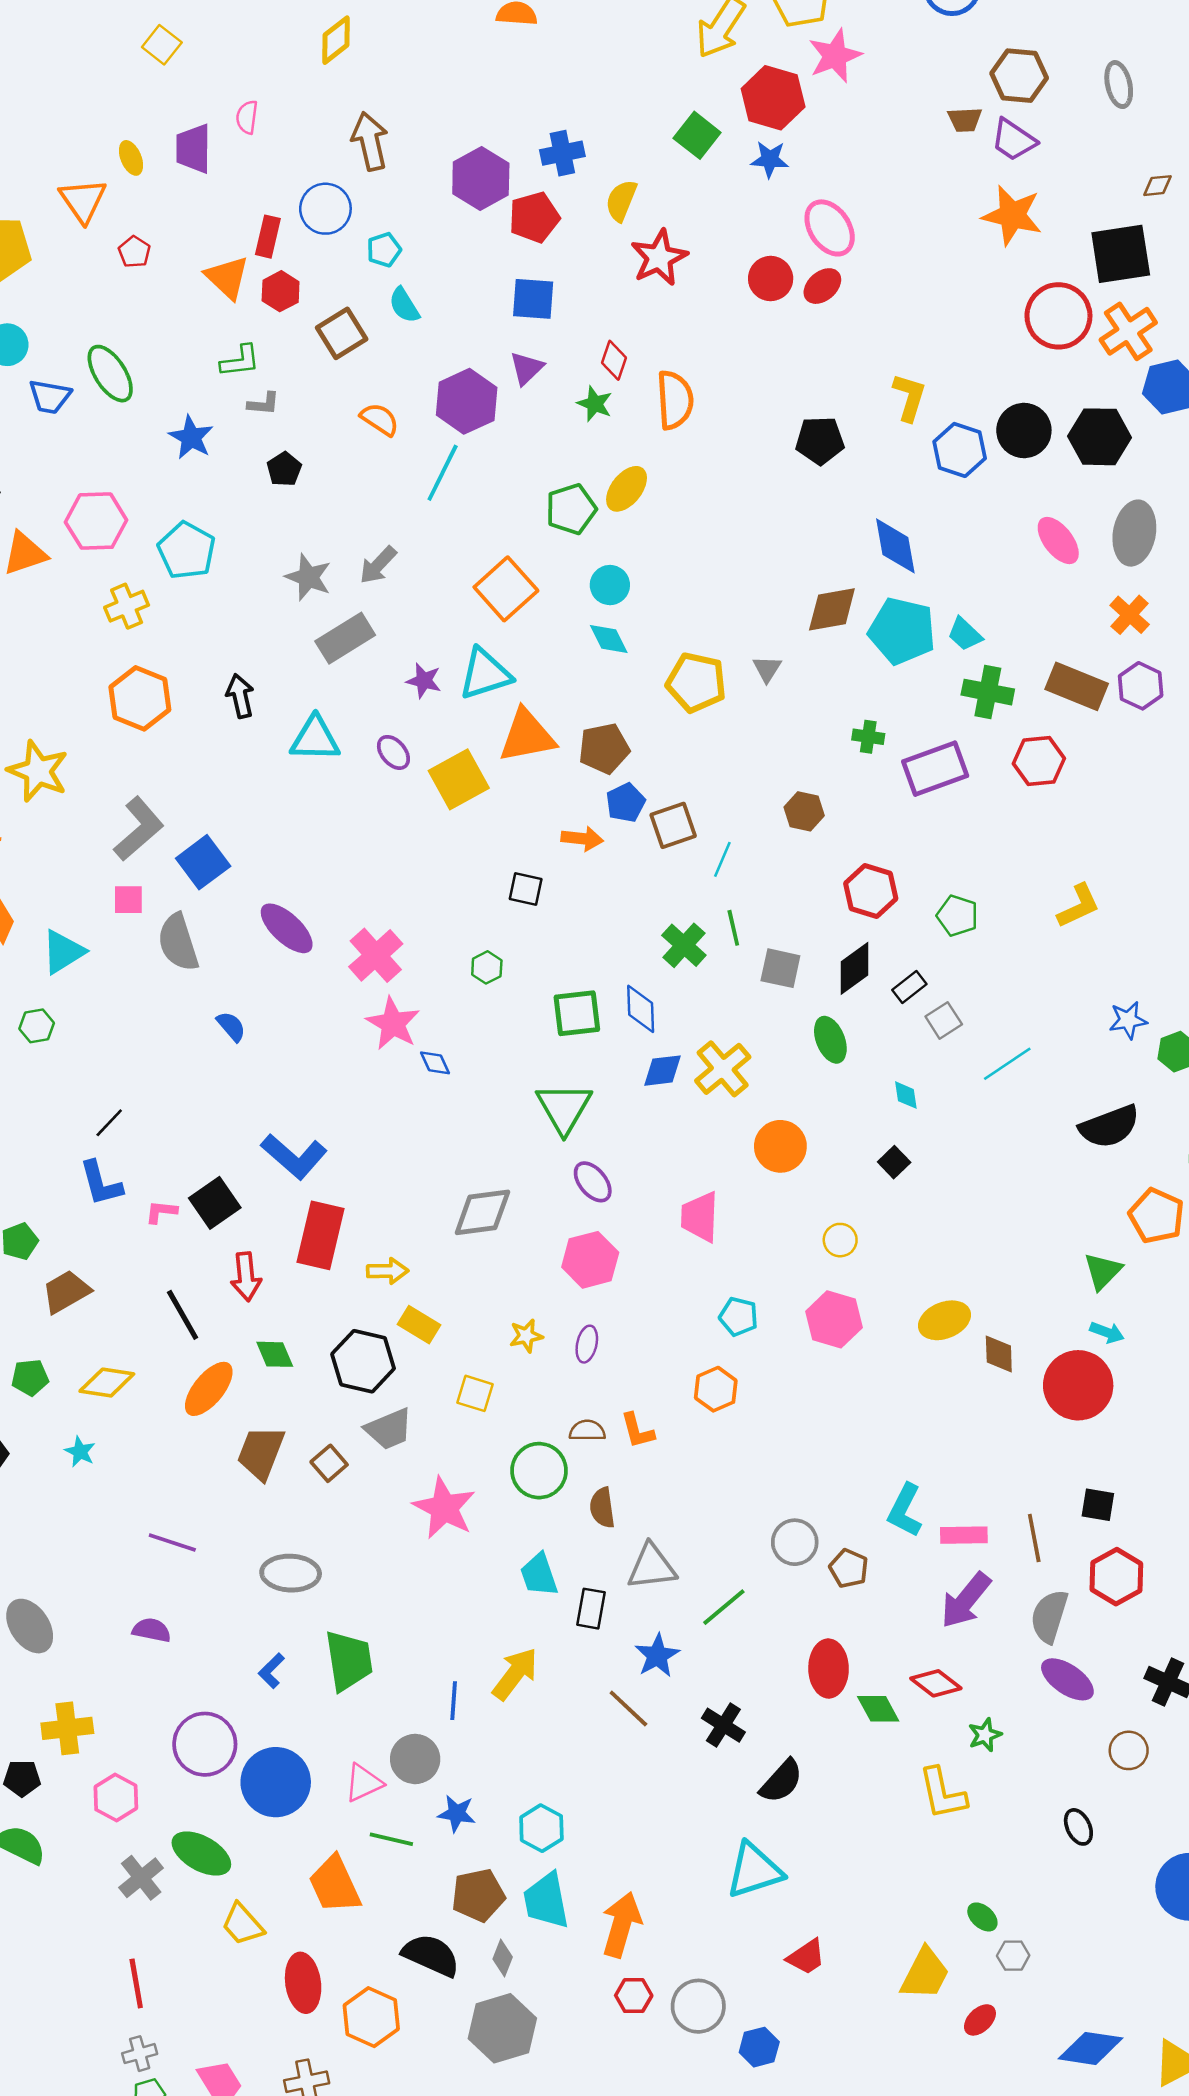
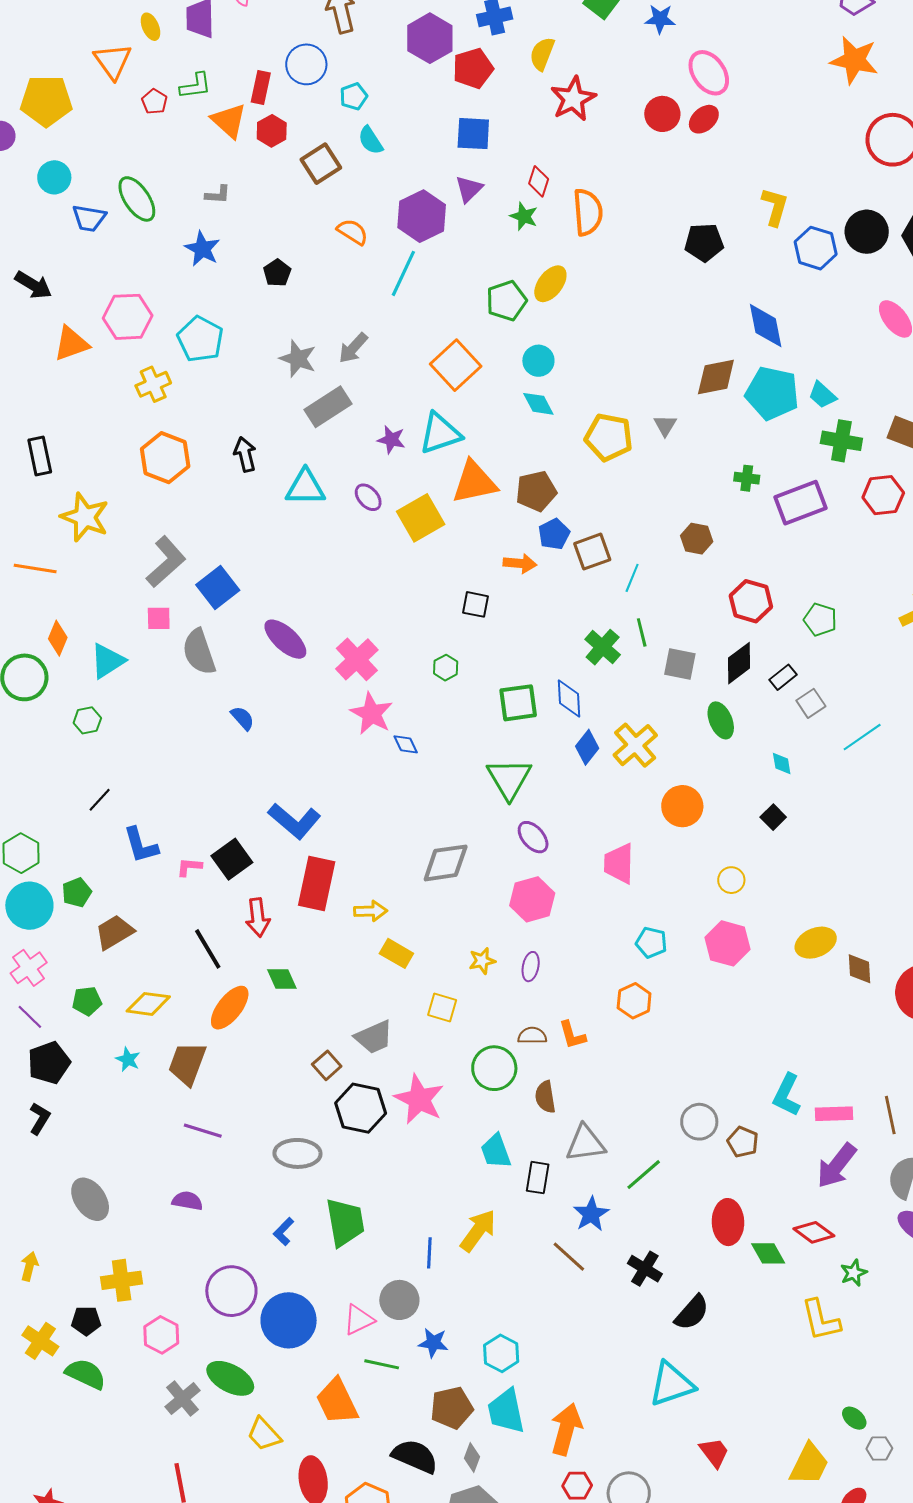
green L-shape: (240, 361) -> (196, 86), moved
gray L-shape: (263, 404) -> (218, 195), moved
blue diamond: (662, 1071) -> (587, 747), turned -44
black line: (109, 1123) -> (100, 800), moved
black hexagon: (363, 1361) -> (361, 1108), moved
brown trapezoid: (261, 1453) -> (187, 1064), moved
red trapezoid: (806, 1957) -> (714, 1452), turned -92

